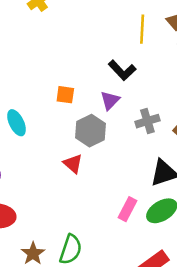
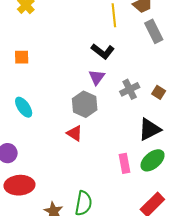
orange square: (65, 95) -> (22, 57), moved
pink rectangle: (127, 209) -> (125, 163), turned -30

